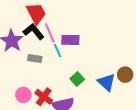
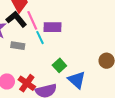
blue triangle: (107, 82) -> (77, 80), moved

